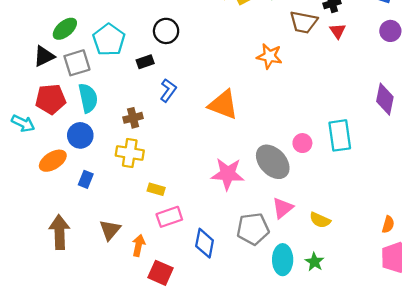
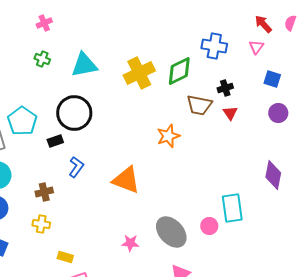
black circle: (166, 31) -> (74, 113), size x1.5
orange star: (269, 56) -> (168, 136), turned -30
pink circle: (302, 143) -> (209, 226), moved
yellow cross: (130, 153) -> (41, 224), size x0.7
pink star: (228, 174) -> (130, 243), size x0.6

